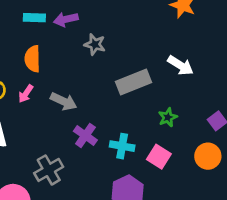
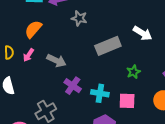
orange semicircle: (32, 59) -> (33, 29), turned 42
pink square: (159, 157) -> (127, 101), turned -30

